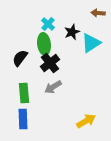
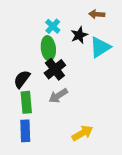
brown arrow: (98, 13) -> (97, 14), moved
black semicircle: (20, 58) -> (22, 79), moved
yellow arrow: (86, 121) -> (82, 133), moved

